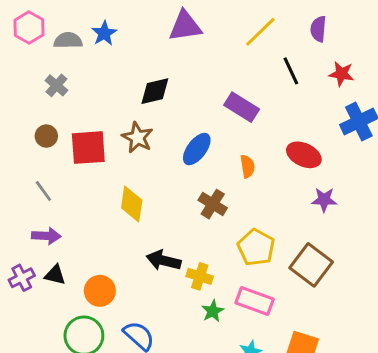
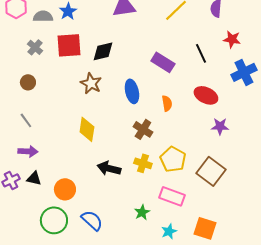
black line: (291, 71) -> (201, 53), moved
red square: (88, 148) -> (69, 45), moved
blue ellipse: (197, 149) -> (132, 91), turned -50
yellow cross: (200, 276) -> (143, 163), moved
green star: (213, 311) -> (142, 212), moved

